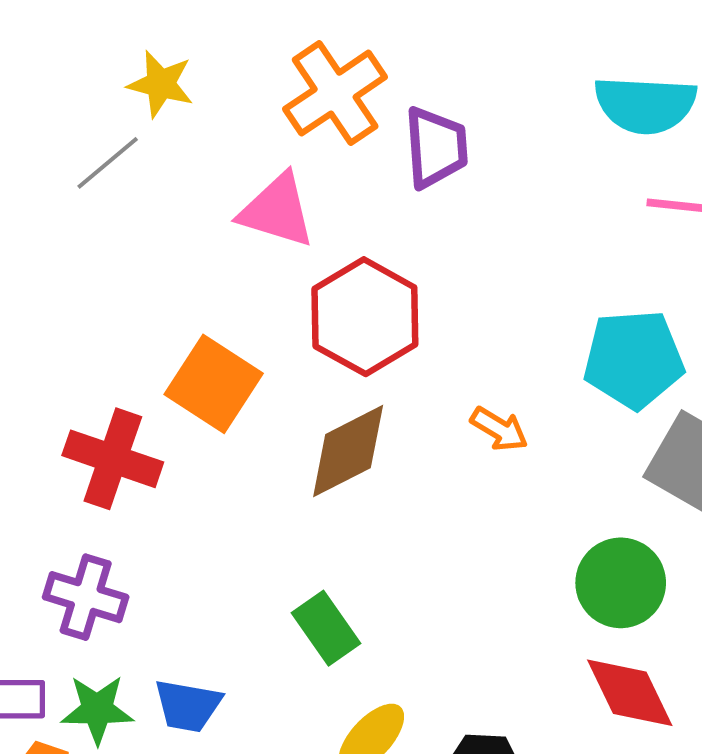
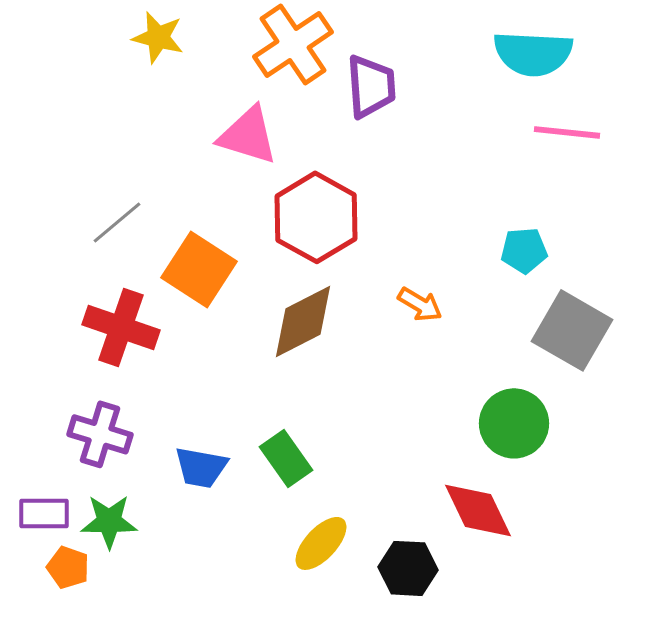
gray line: (108, 163) -> (117, 222), moved
cyan pentagon: (634, 359) -> (524, 250), size x0.6
red diamond: (630, 693) -> (478, 510), moved
blue trapezoid: (188, 706) -> (201, 467), moved

